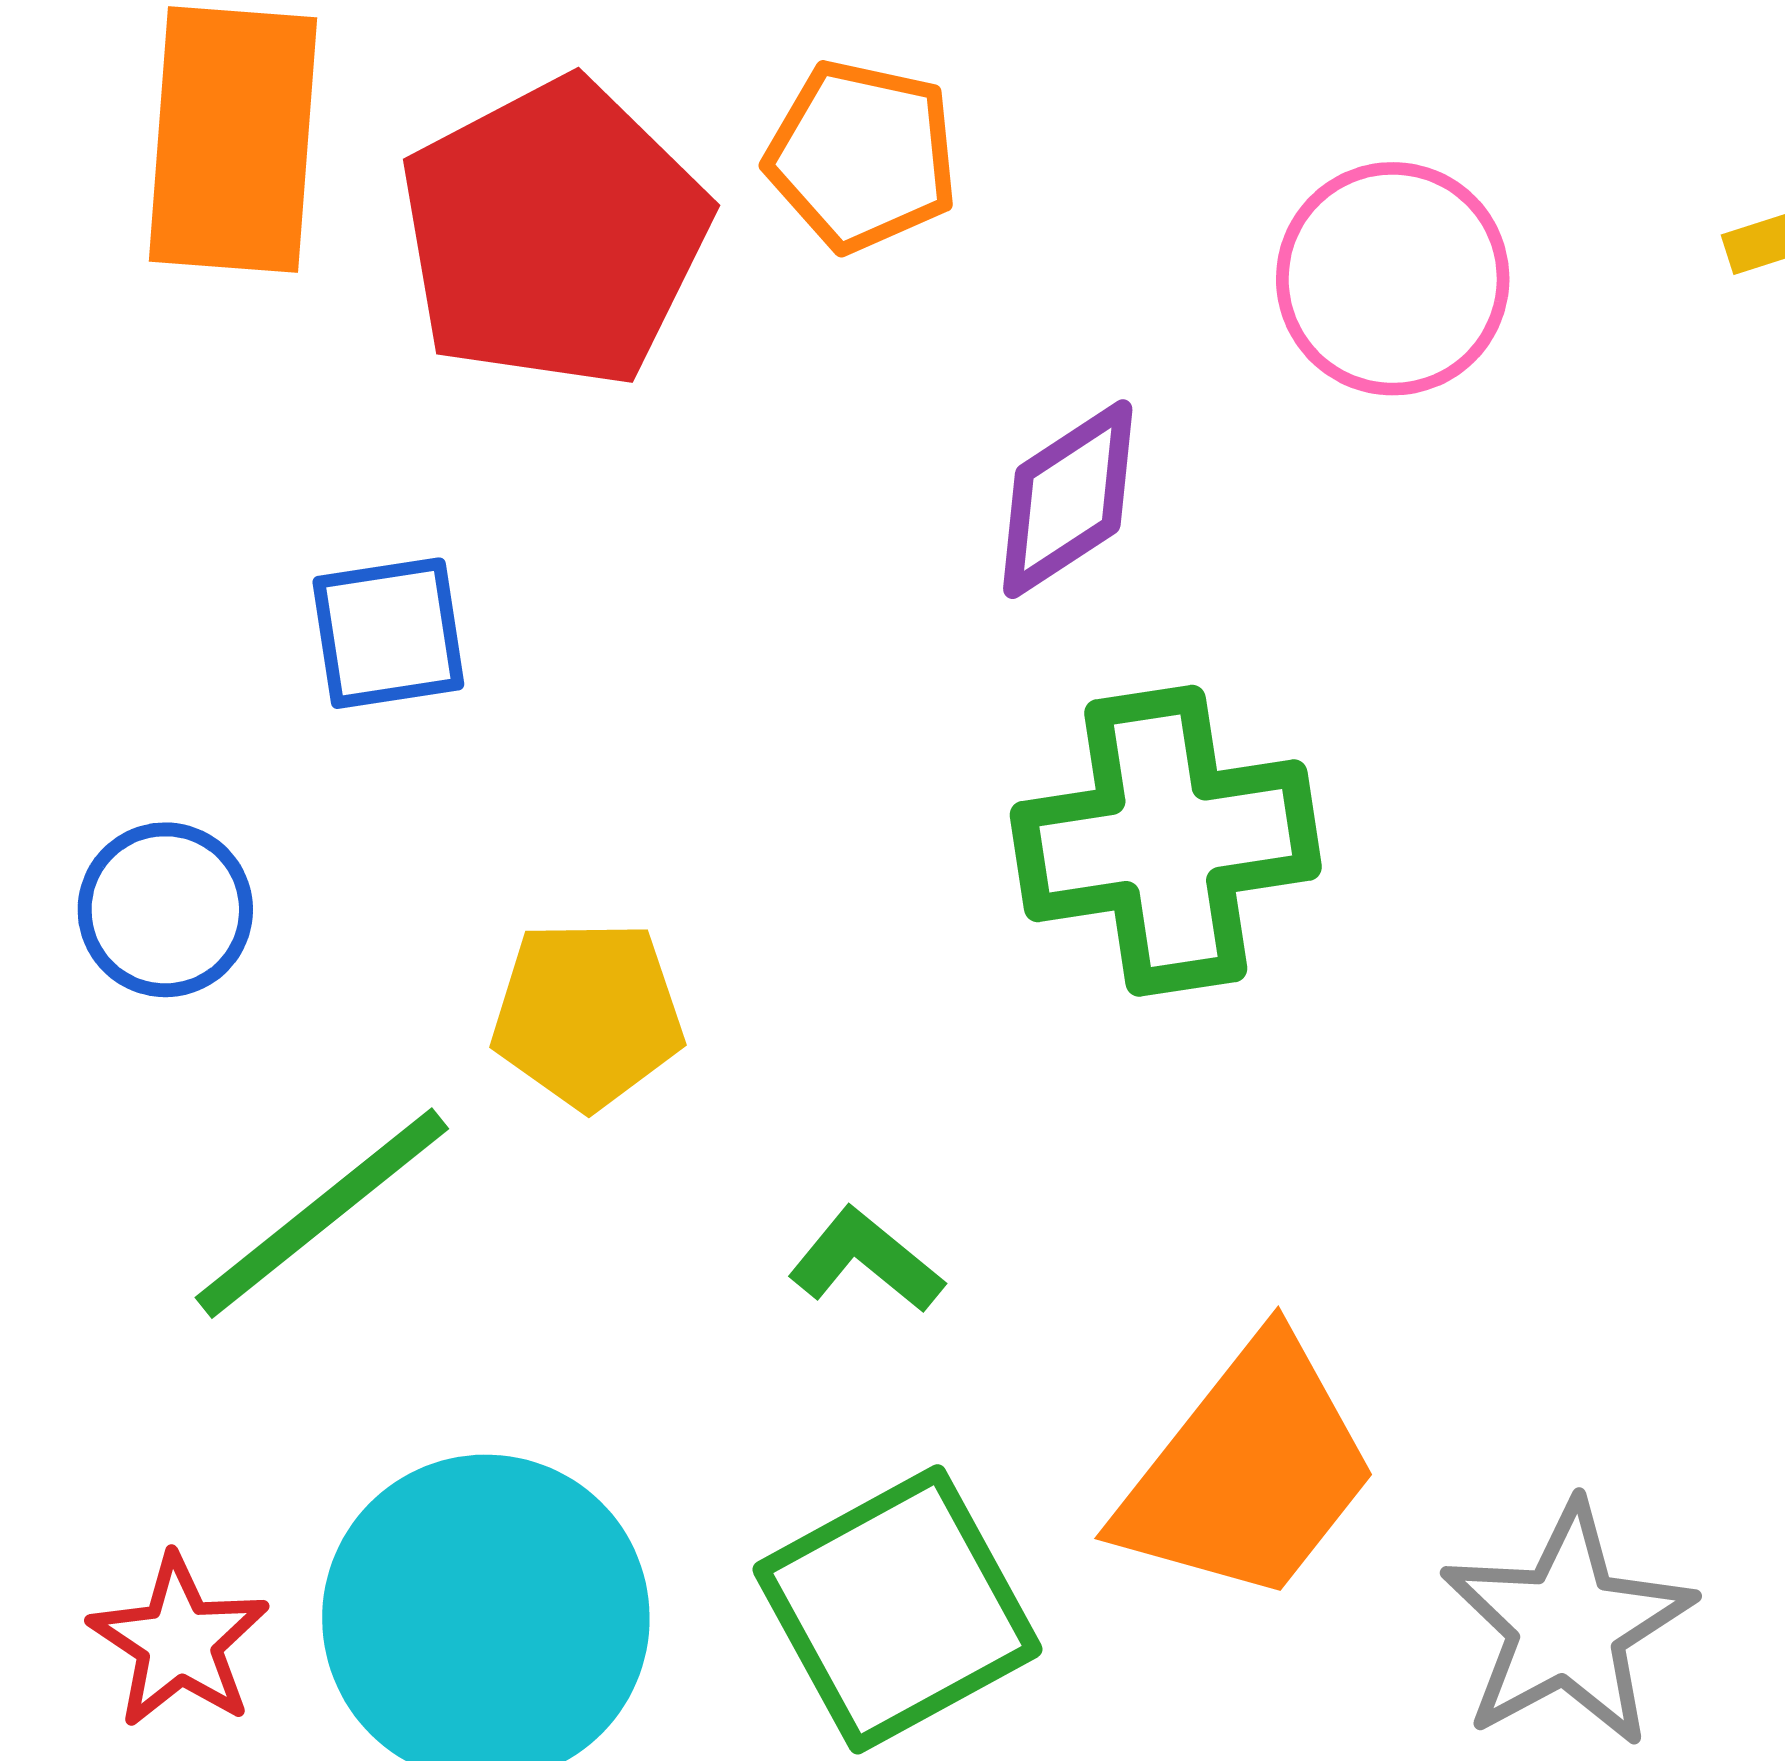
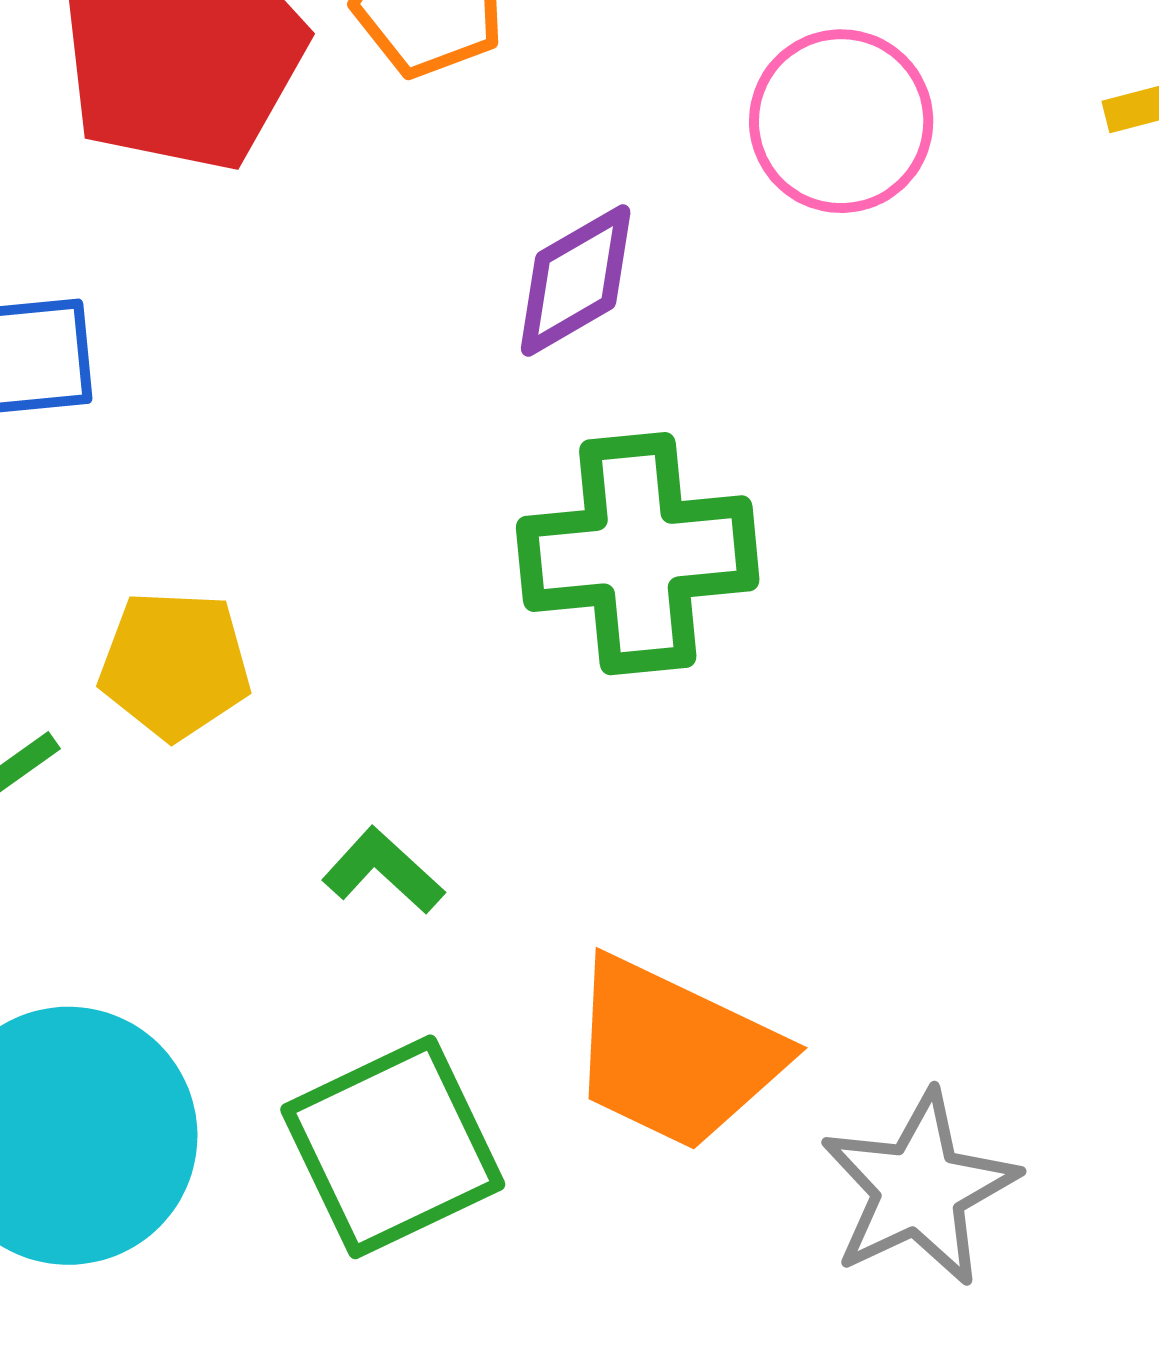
orange trapezoid: (1248, 1471) -> (675, 1054), turned 74

